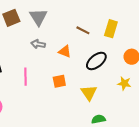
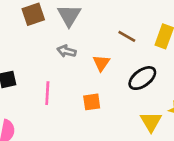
orange triangle: (65, 51) -> (101, 63), turned 40
yellow triangle: (89, 93) -> (151, 122), moved

